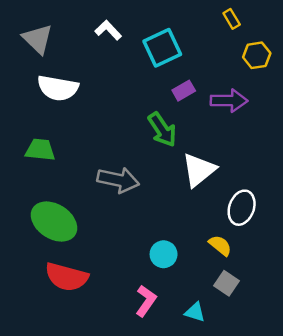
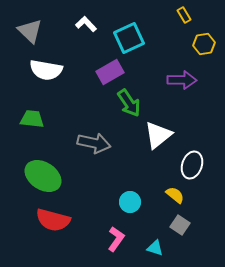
purple rectangle: (184, 91) -> (110, 72), moved, size x1.5

